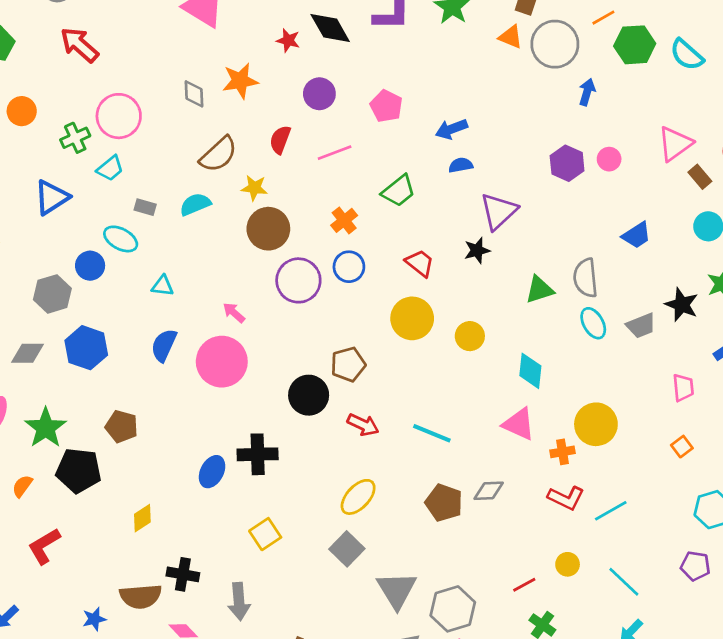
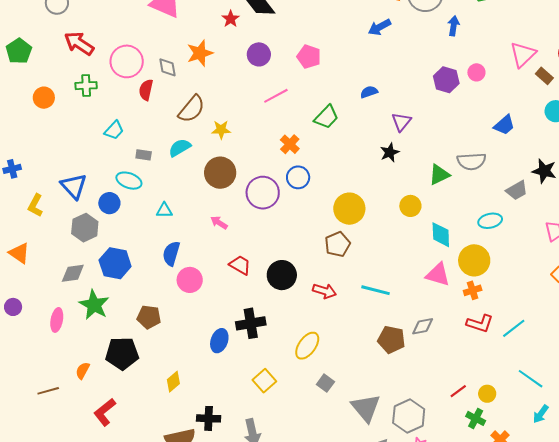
red star: (288, 40) -> (231, 19), turned 30
pink circle: (119, 116) -> (127, 61), moved
blue arrow: (451, 129) -> (379, 27), moved
green cross: (75, 138) -> (86, 86), moved, turned 30
red semicircle: (280, 140) -> (146, 90), moved
blue triangle: (52, 197) -> (74, 186), moved, turned -32
purple triangle: (499, 211) -> (401, 122), size x0.7
brown circle: (268, 229) -> (220, 173), moved
red trapezoid: (420, 263) -> (240, 265), moved
gray semicircle: (585, 278) -> (471, 161), turned -80
cyan ellipse: (593, 323) -> (490, 221), moved, turned -65
yellow circle: (470, 336) -> (410, 206), moved
pink circle: (222, 362) -> (190, 280), moved, size x0.7
brown pentagon: (348, 364) -> (338, 244), moved
yellow circle: (596, 424) -> (474, 260), moved
green star: (46, 428) -> (94, 305), moved
yellow ellipse: (358, 497) -> (307, 346), moved
gray square: (347, 549) -> (325, 383), size x0.7
yellow circle: (568, 564) -> (487, 394), moved

